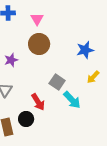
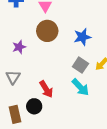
blue star: (85, 50) -> (82, 37), moved
gray square: (57, 82) -> (80, 65), moved

